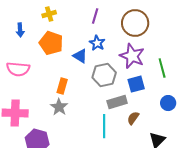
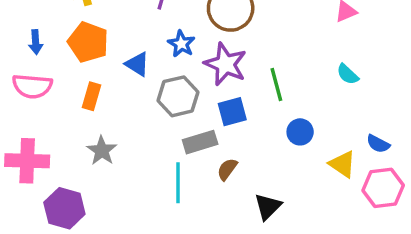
blue arrow: (20, 30) -> (36, 42), moved
blue star: (97, 43) -> (181, 44), moved
orange rectangle: (62, 86) -> (92, 96), moved
blue circle: (168, 103) -> (300, 132), moved

